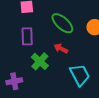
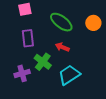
cyan trapezoid: (80, 75) -> (69, 75), moved, turned -90
purple cross: (14, 81) -> (22, 73), moved

